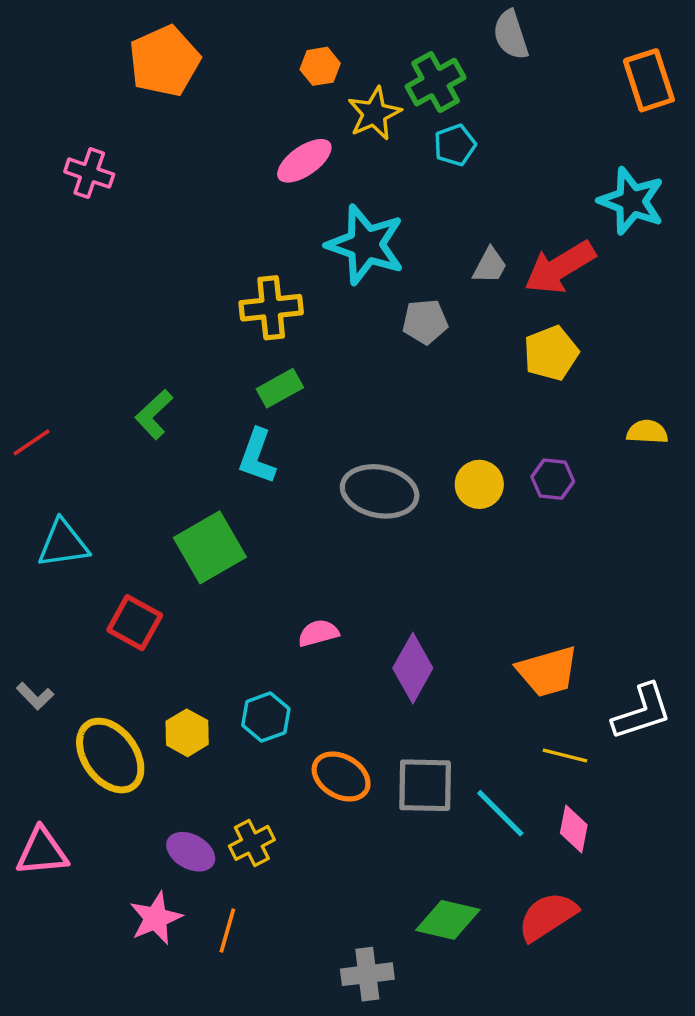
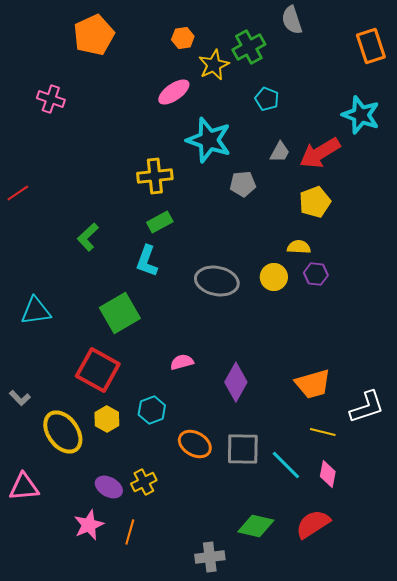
cyan pentagon: (455, 145) -> (267, 99), moved, turned -30
yellow semicircle: (647, 432) -> (299, 247), moved
red line: (31, 442) -> (18, 193), moved
red square: (135, 623) -> (98, 370), moved, size x1.4

